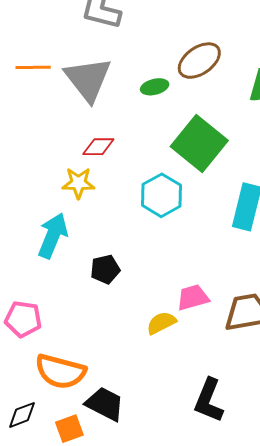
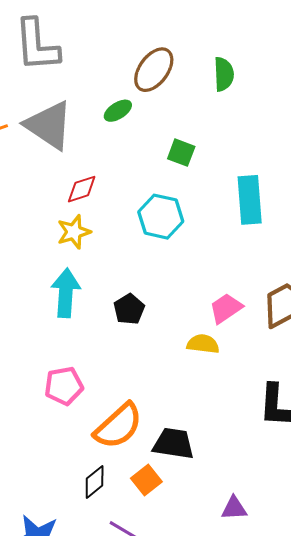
green square: (199, 144) -> (181, 153), size x0.5
yellow semicircle: (161, 323) -> (203, 344), turned 52
orange semicircle: (60, 371) -> (118, 426), turned -39

